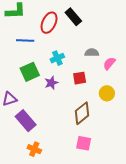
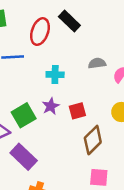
cyan cross: (57, 58) -> (55, 75), turned 32
green square: (30, 72) -> (24, 115), moved
red square: (80, 78) -> (77, 111), moved

